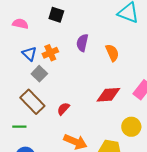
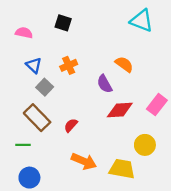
purple semicircle: (82, 43) -> (105, 84), moved, turned -42
orange cross: (50, 53) -> (69, 65), moved
orange semicircle: (112, 53) -> (124, 64), turned -30

